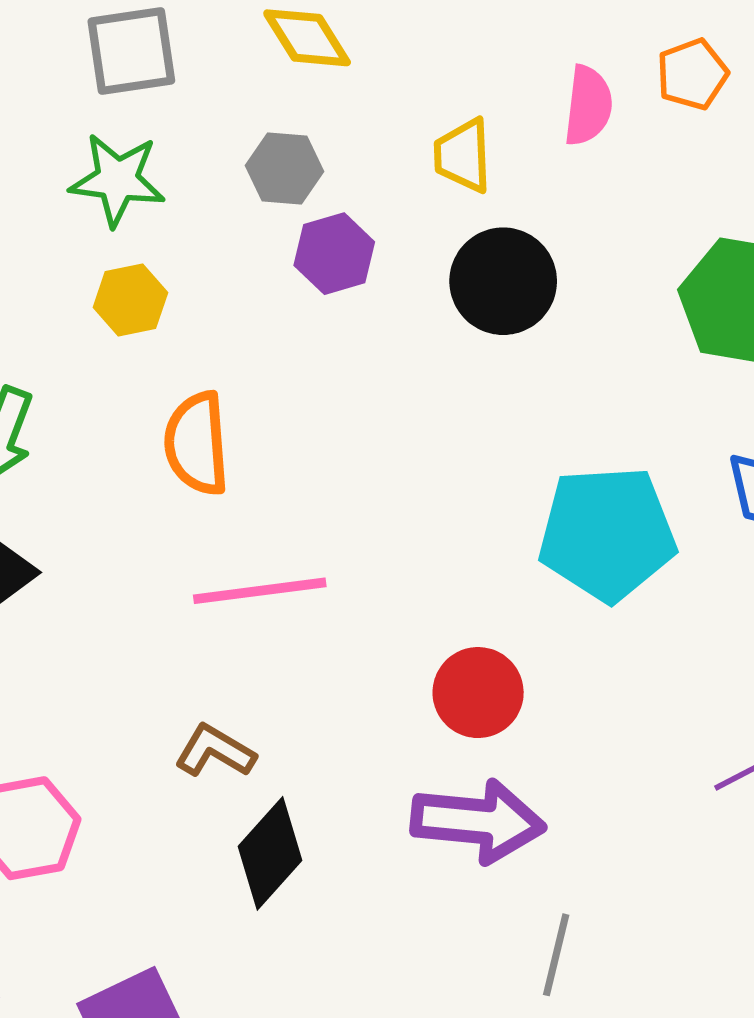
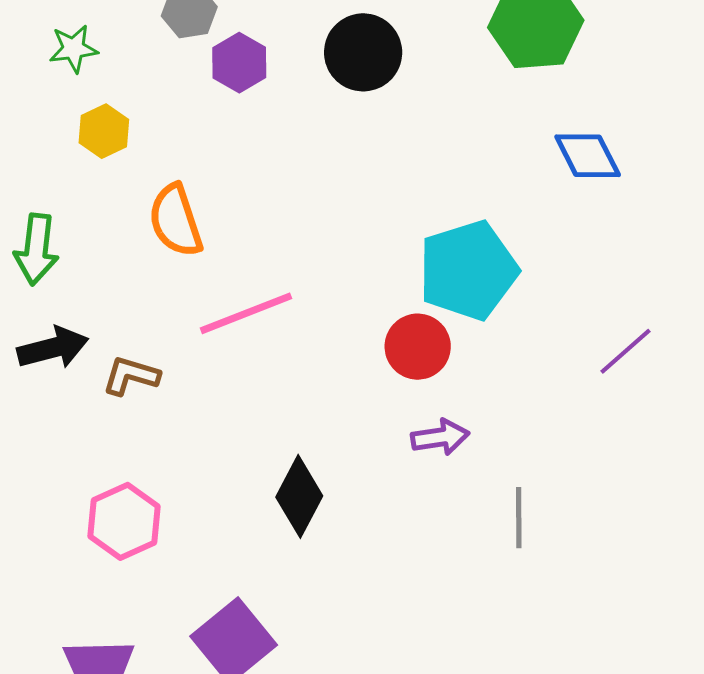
green star: (117, 180) -> (73, 49), size x0.7
cyan pentagon: (607, 534) -> (468, 270), moved
brown L-shape: (215, 751) -> (131, 376), moved
purple arrow: (478, 821) -> (440, 437), size x0.6

